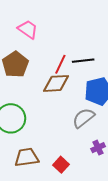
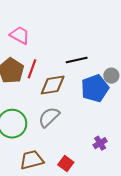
red line: (60, 64) -> (32, 69), moved
gray semicircle: (84, 118) -> (49, 117), moved

